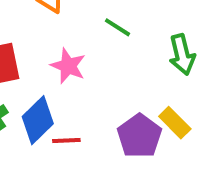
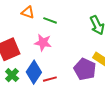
green line: (118, 27) -> (50, 20), moved

